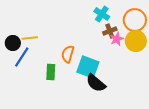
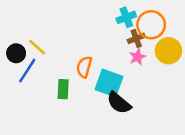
cyan cross: (102, 14) -> (126, 17), turned 35
orange circle: (135, 20) -> (151, 25), moved
yellow line: (30, 38) -> (37, 47), turned 49
pink star: (117, 39) -> (137, 57), moved

